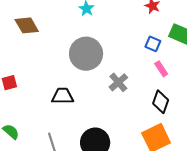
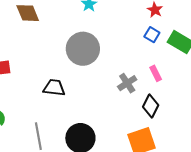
blue square: (153, 44) -> (152, 35), moved
gray cross: (118, 82) -> (127, 83), moved

